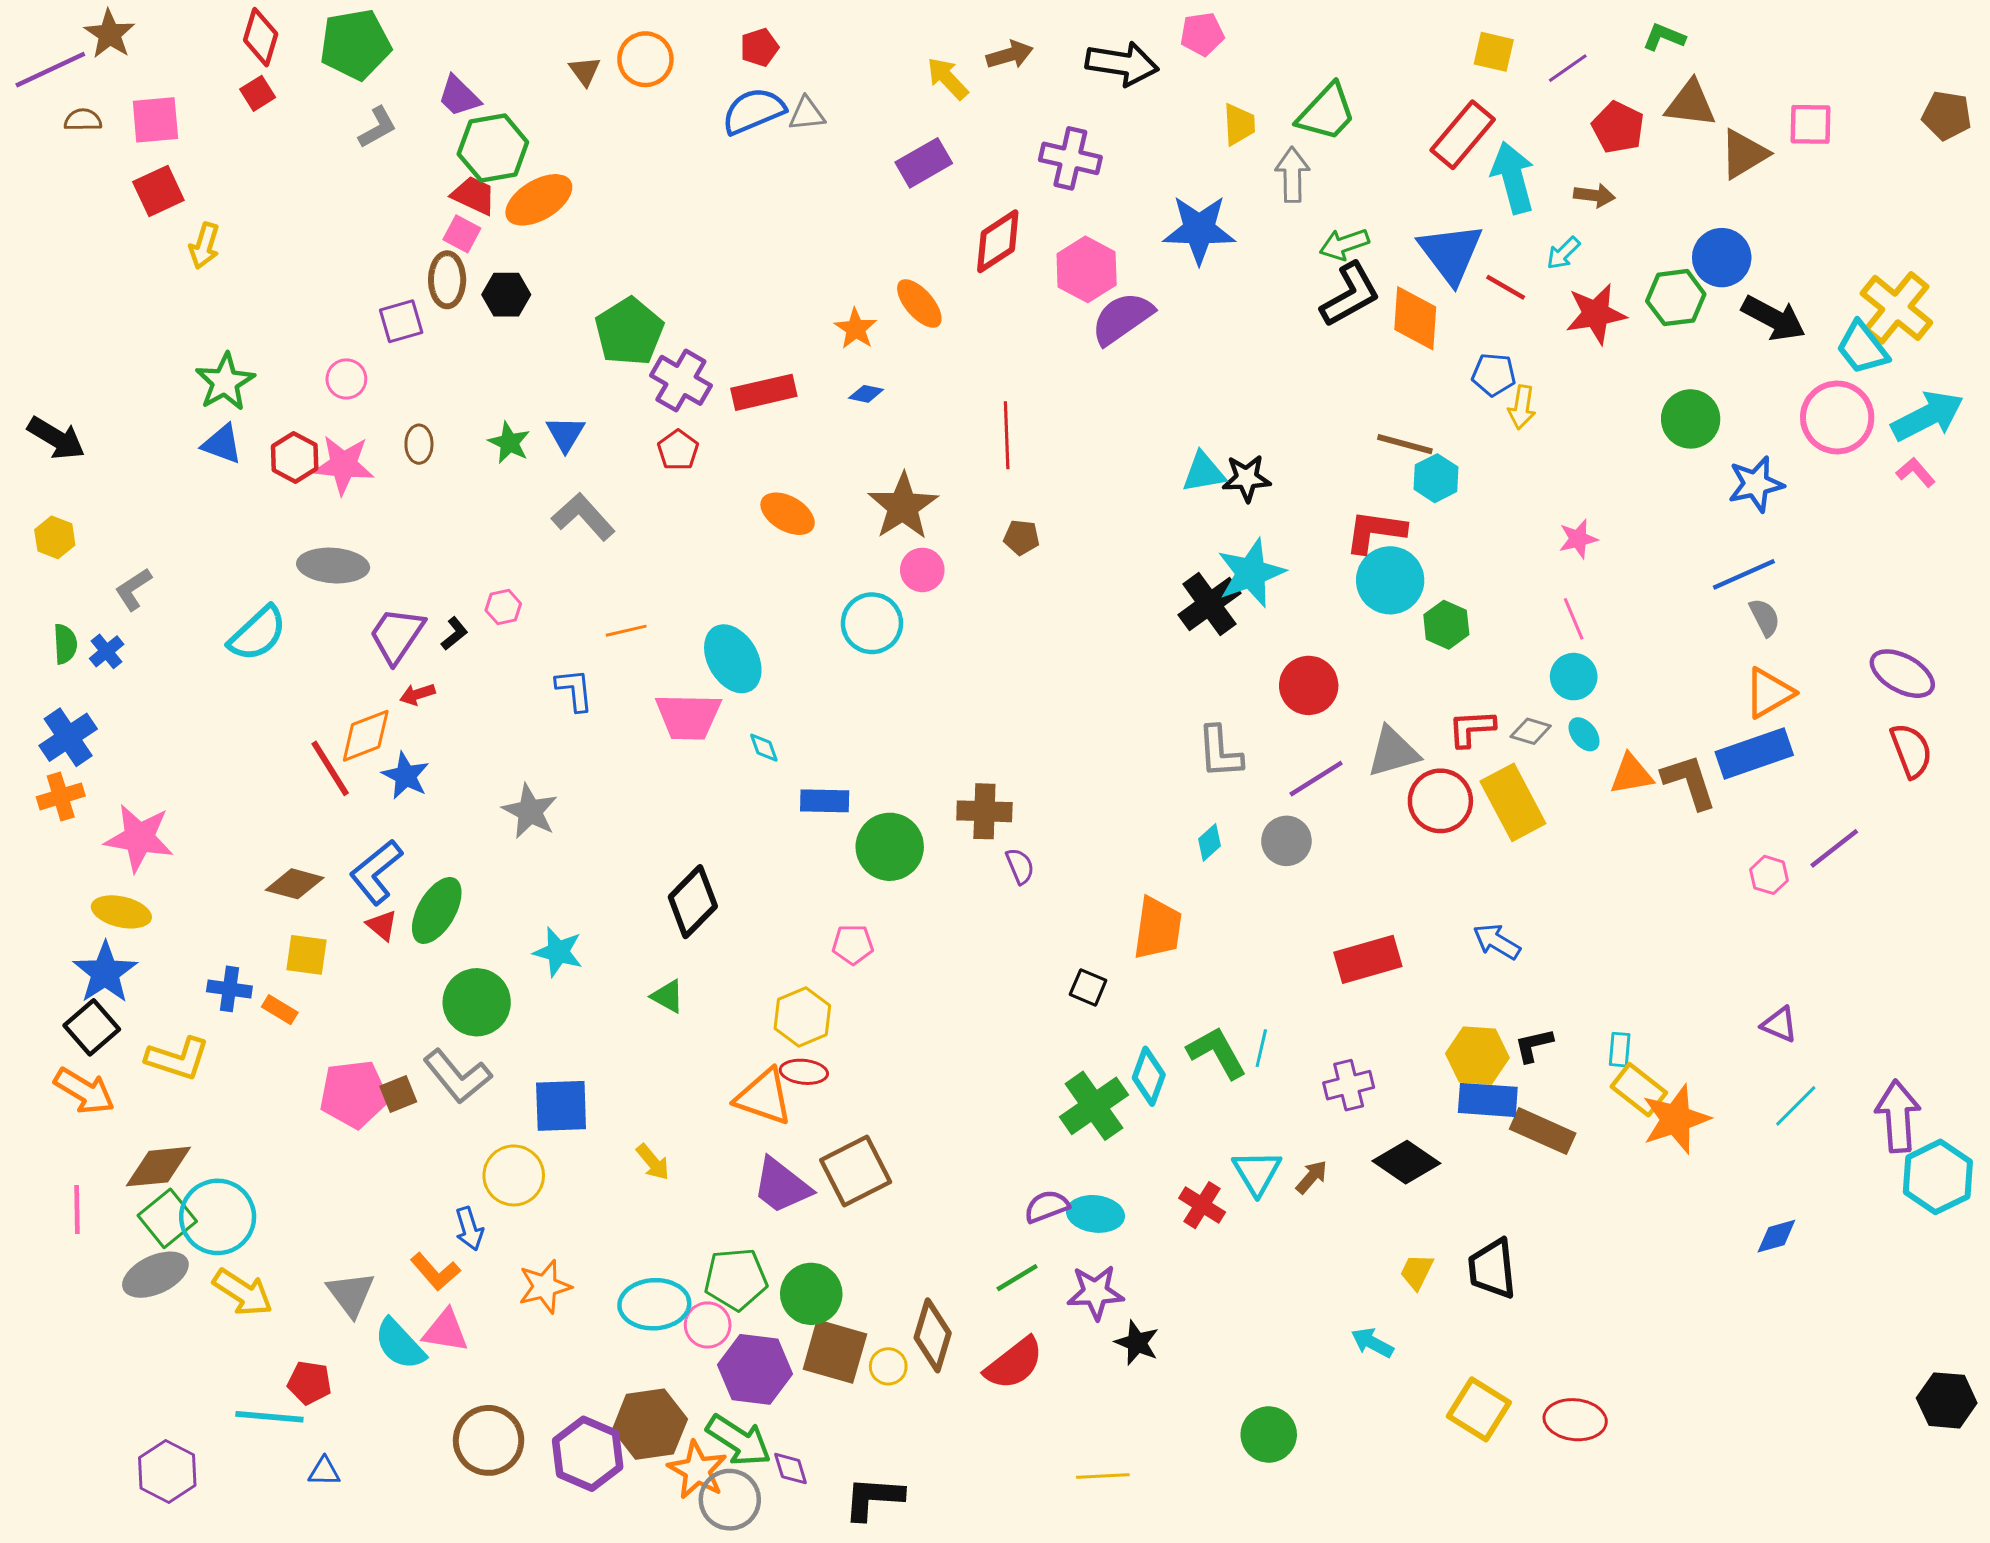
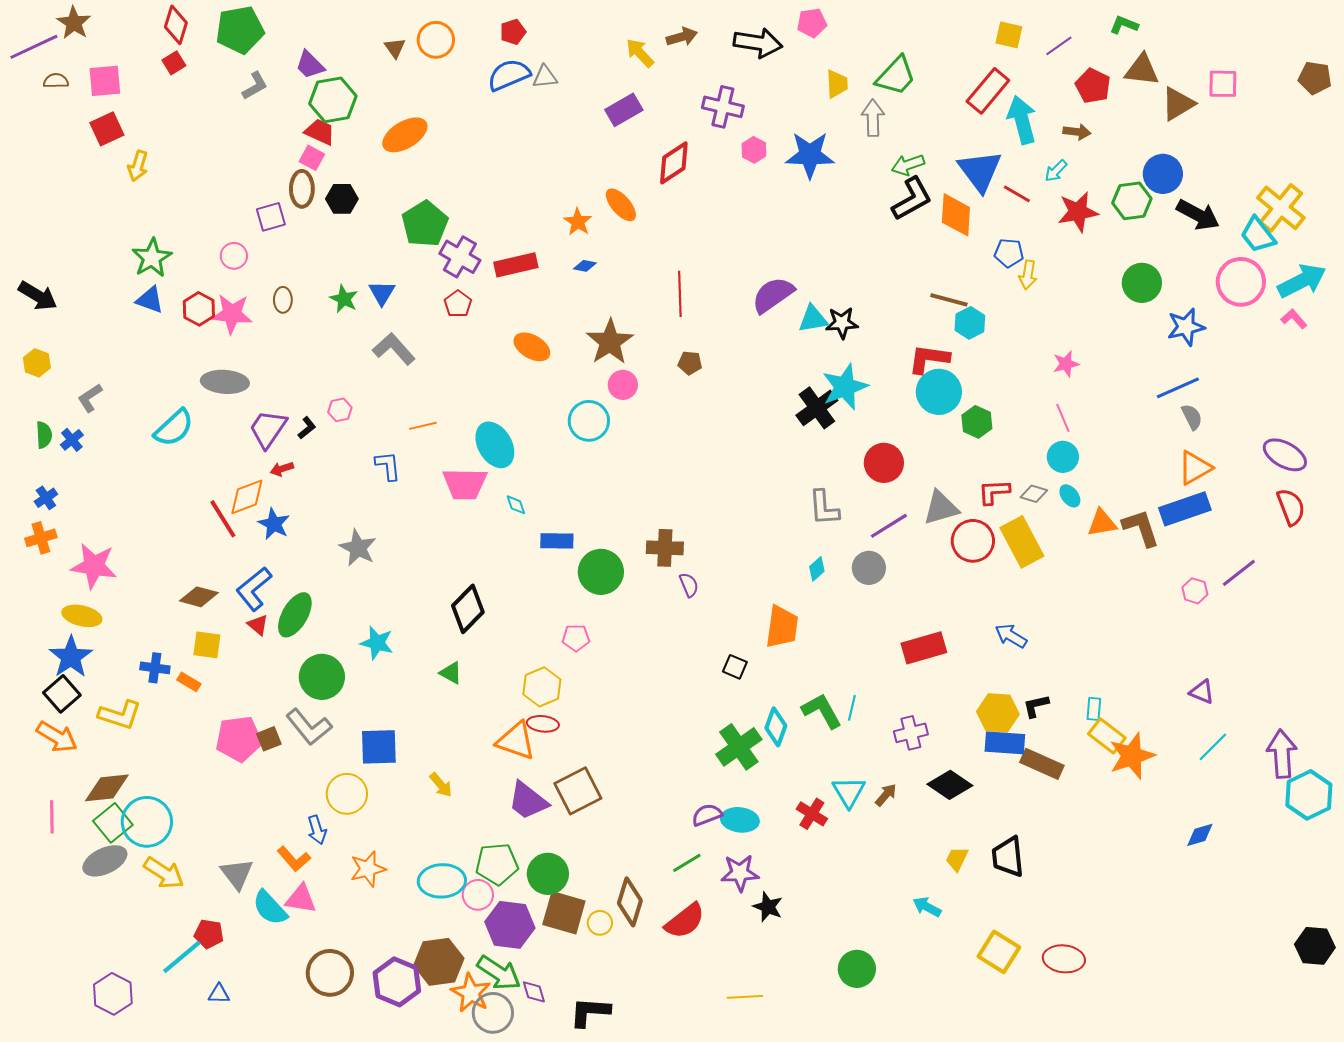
orange ellipse: (539, 200) -> (405, 135), moved
pink hexagon: (1087, 269) -> (754, 150), moved, size x0.6
purple semicircle: (1122, 318) -> (773, 295), moved
blue cross: (68, 737) -> (46, 498), size x0.6
cyan line: (269, 1417) -> (182, 957), turned -45

